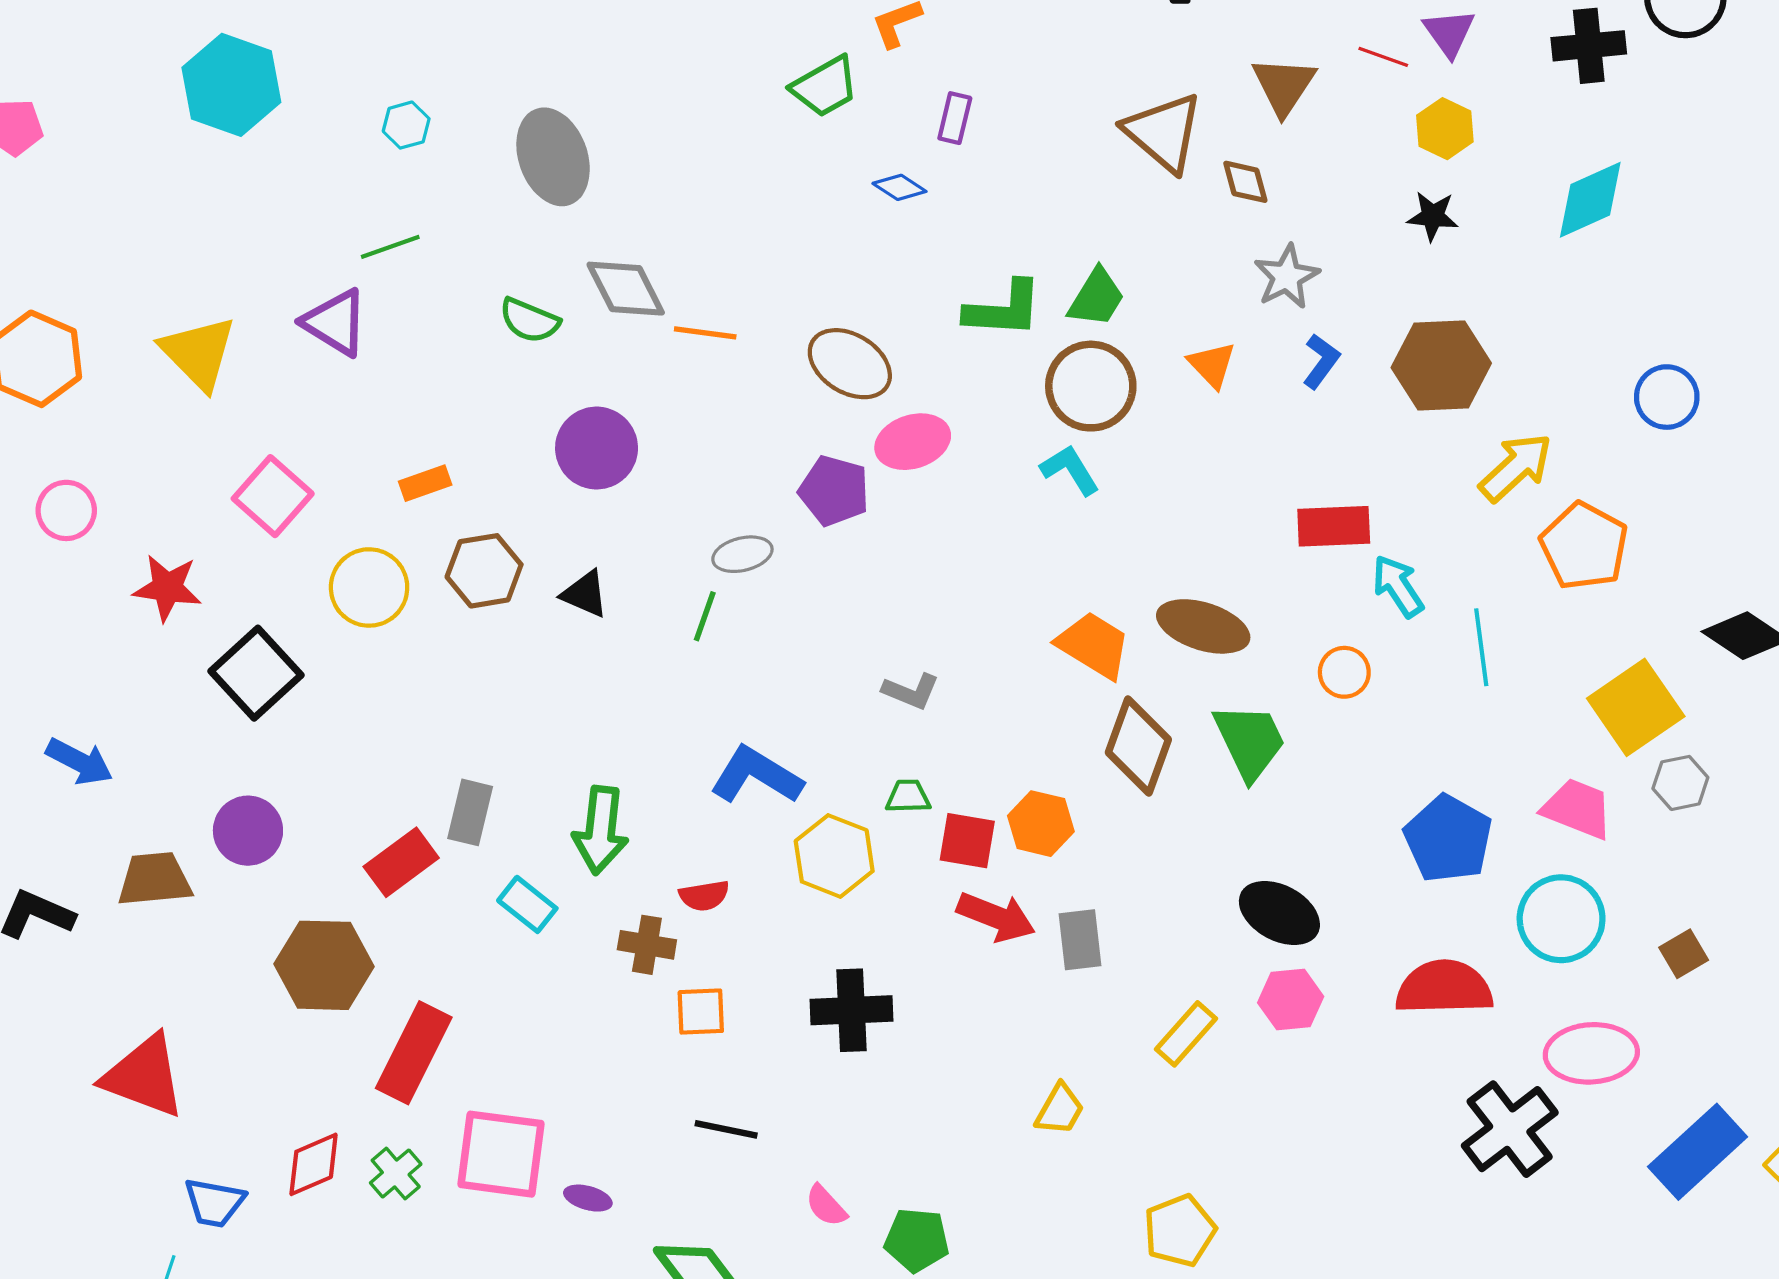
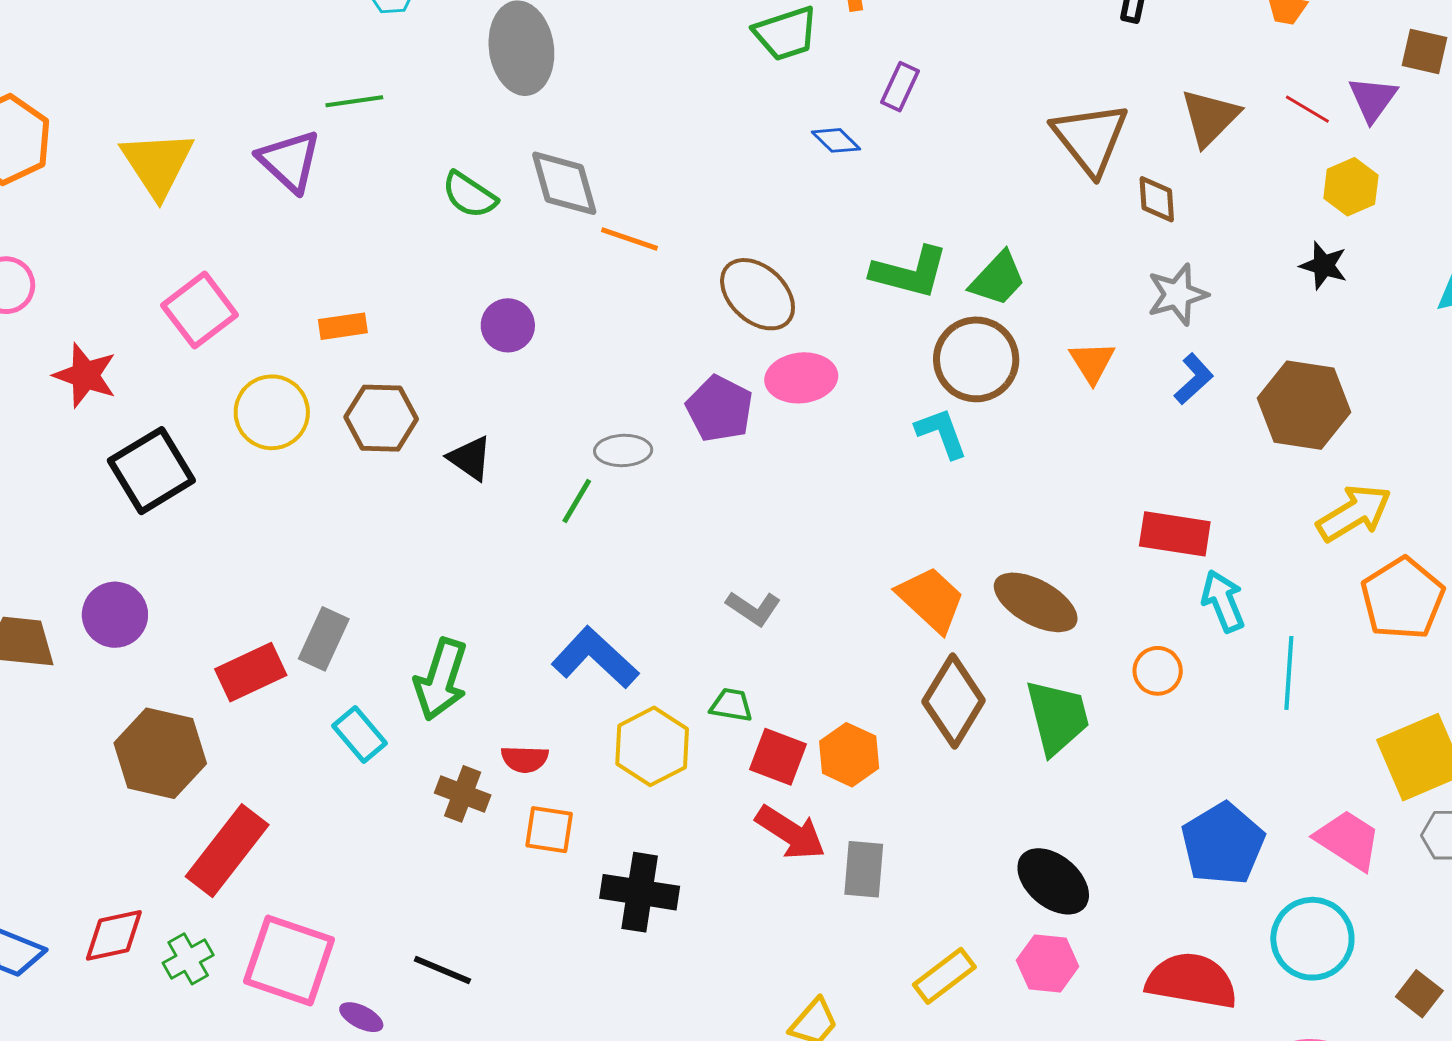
purple circle: (597, 448) -> (508, 325), size x0.7
brown square: (1684, 954) -> (1419, 994), turned -33
orange square: (701, 1012) -> (549, 830), moved
black line: (726, 1129) -> (442, 970), moved

